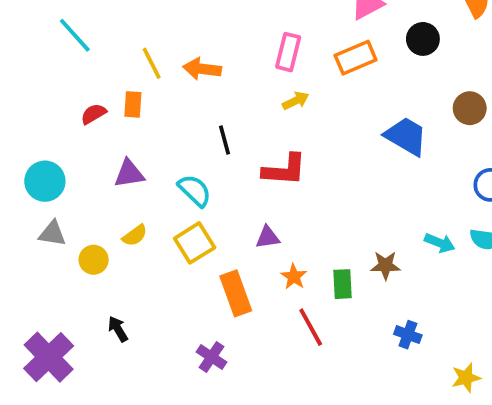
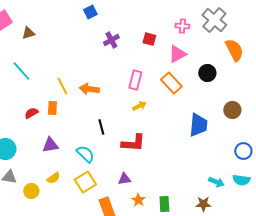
orange rectangle: (356, 58) -> (171, 83), turned 70
blue trapezoid: (406, 136) -> (198, 125), turned 65
brown star: (385, 265) -> (203, 204), moved

